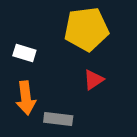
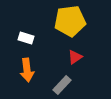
gray rectangle: (58, 119) -> (62, 85), moved, turned -54

